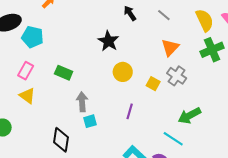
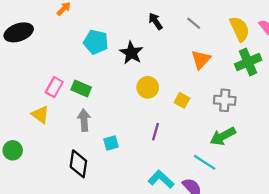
cyan pentagon: (32, 37) -> (96, 42), moved
pink rectangle: (26, 71) -> (54, 87), moved
gray cross: (177, 76) -> (225, 100), moved, turned -30
gray arrow: (82, 102) -> (84, 120), moved

